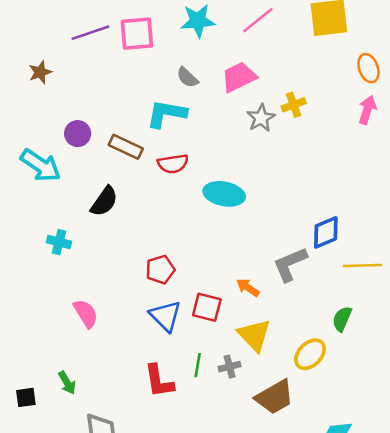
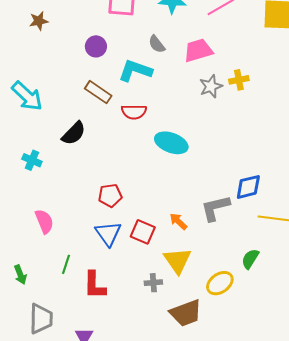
purple circle: (78, 134) -> (96, 46), moved
green line: (198, 365) -> (66, 264), moved

